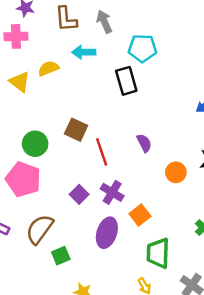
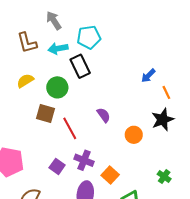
brown L-shape: (66, 19) -> (27, 43), moved
cyan arrow: (84, 52) -> (58, 48), moved
yellow semicircle: (48, 68) -> (25, 81), moved
green circle: (35, 144) -> (57, 87), moved

